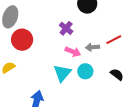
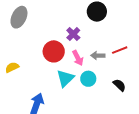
red circle: (22, 40) -> (54, 51), moved
pink arrow: (73, 52) -> (78, 58), turned 35

